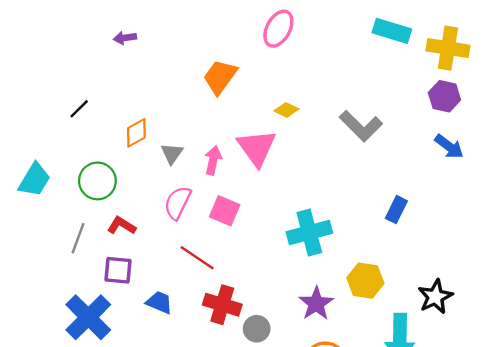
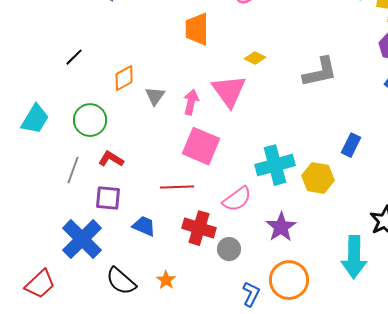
orange trapezoid: (220, 77) -> (197, 29), turned -36
gray L-shape: (361, 126) -> (320, 72), turned -57
pink semicircle: (178, 203) -> (237, 199), moved, turned -152
pink square: (225, 211) -> (201, 146), size x1.4
red line: (197, 258) -> (177, 187), turned -36
yellow hexagon: (365, 281) -> (318, 178), moved

